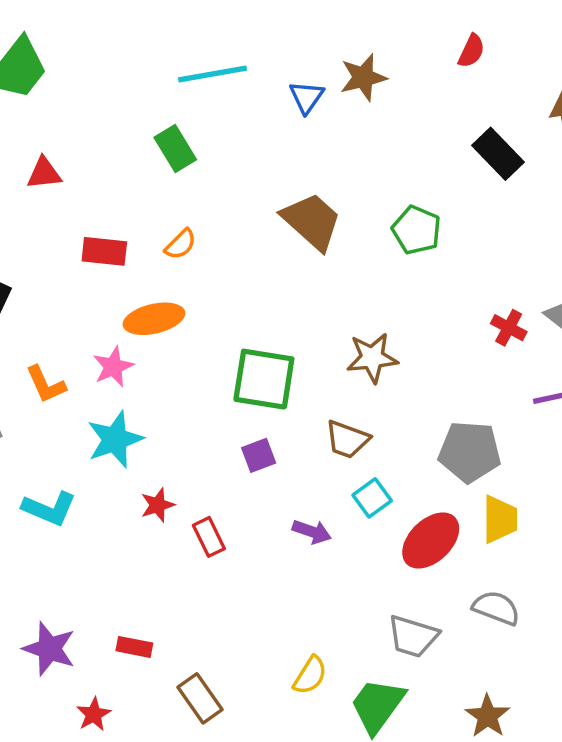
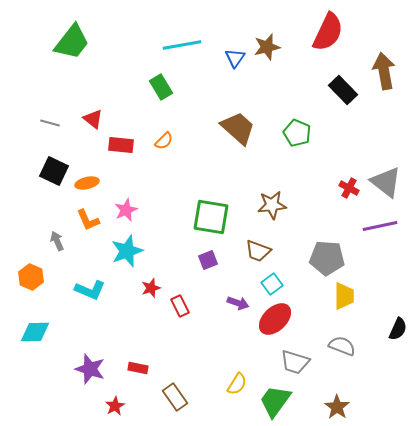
red semicircle: (471, 51) -> (328, 32), size x2.0
red triangle: (44, 173) -> (93, 119), moved, turned 45
orange ellipse: (154, 319) -> (87, 183), moved, size x0.7
red ellipse: (431, 541) -> (275, 319), moved

